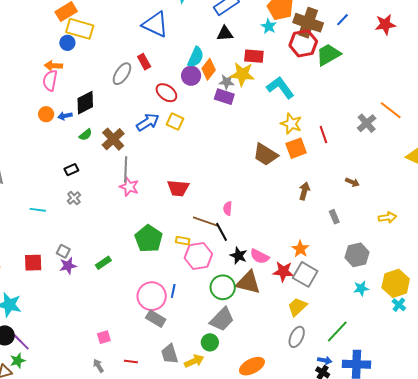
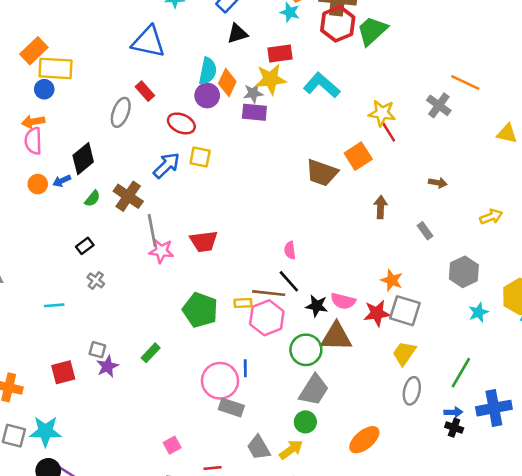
yellow star: (291, 124) -> (382, 113), moved
red trapezoid: (178, 188) -> (204, 241), moved
brown line: (205, 222) -> (269, 293), moved

